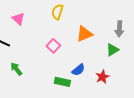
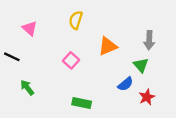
green triangle: (112, 50) -> (141, 65), turned -40
blue semicircle: (78, 70) -> (125, 84), moved
red star: (102, 77) -> (147, 97), moved

